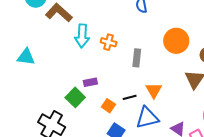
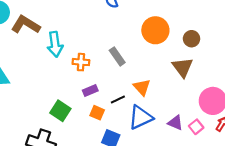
orange cross: (109, 42) -> (81, 62), moved
gray rectangle: (137, 58) -> (117, 56), turned -30
purple rectangle: (90, 82) -> (90, 91), moved

